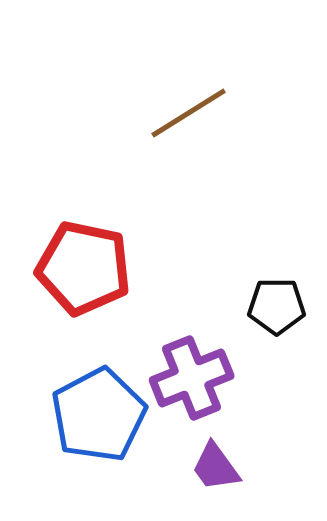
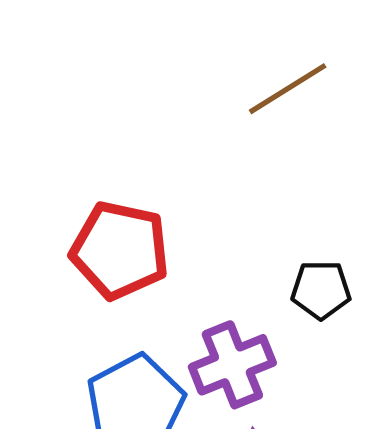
brown line: (189, 113) -> (288, 89), moved

